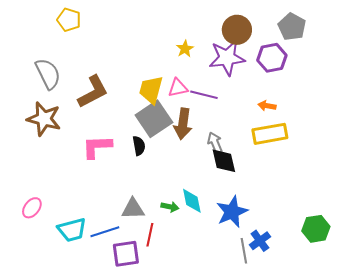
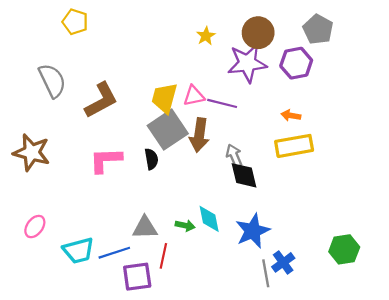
yellow star: (185, 49) -> (206, 36), moved
brown star: (44, 119) -> (32, 152), moved

